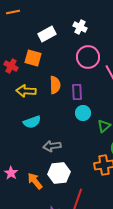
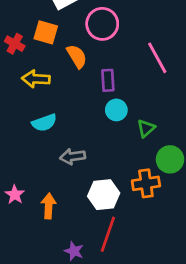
pink circle: (88, 57) -> (102, 24), moved
orange semicircle: (55, 85) -> (77, 56), moved, turned -30
white hexagon: (59, 173) -> (104, 195), moved
orange arrow: (35, 181) -> (49, 206), turned 42

